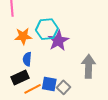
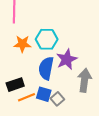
purple star: (58, 41) -> (67, 59), moved
blue semicircle: (27, 59) -> (46, 68), moved, size x1.6

